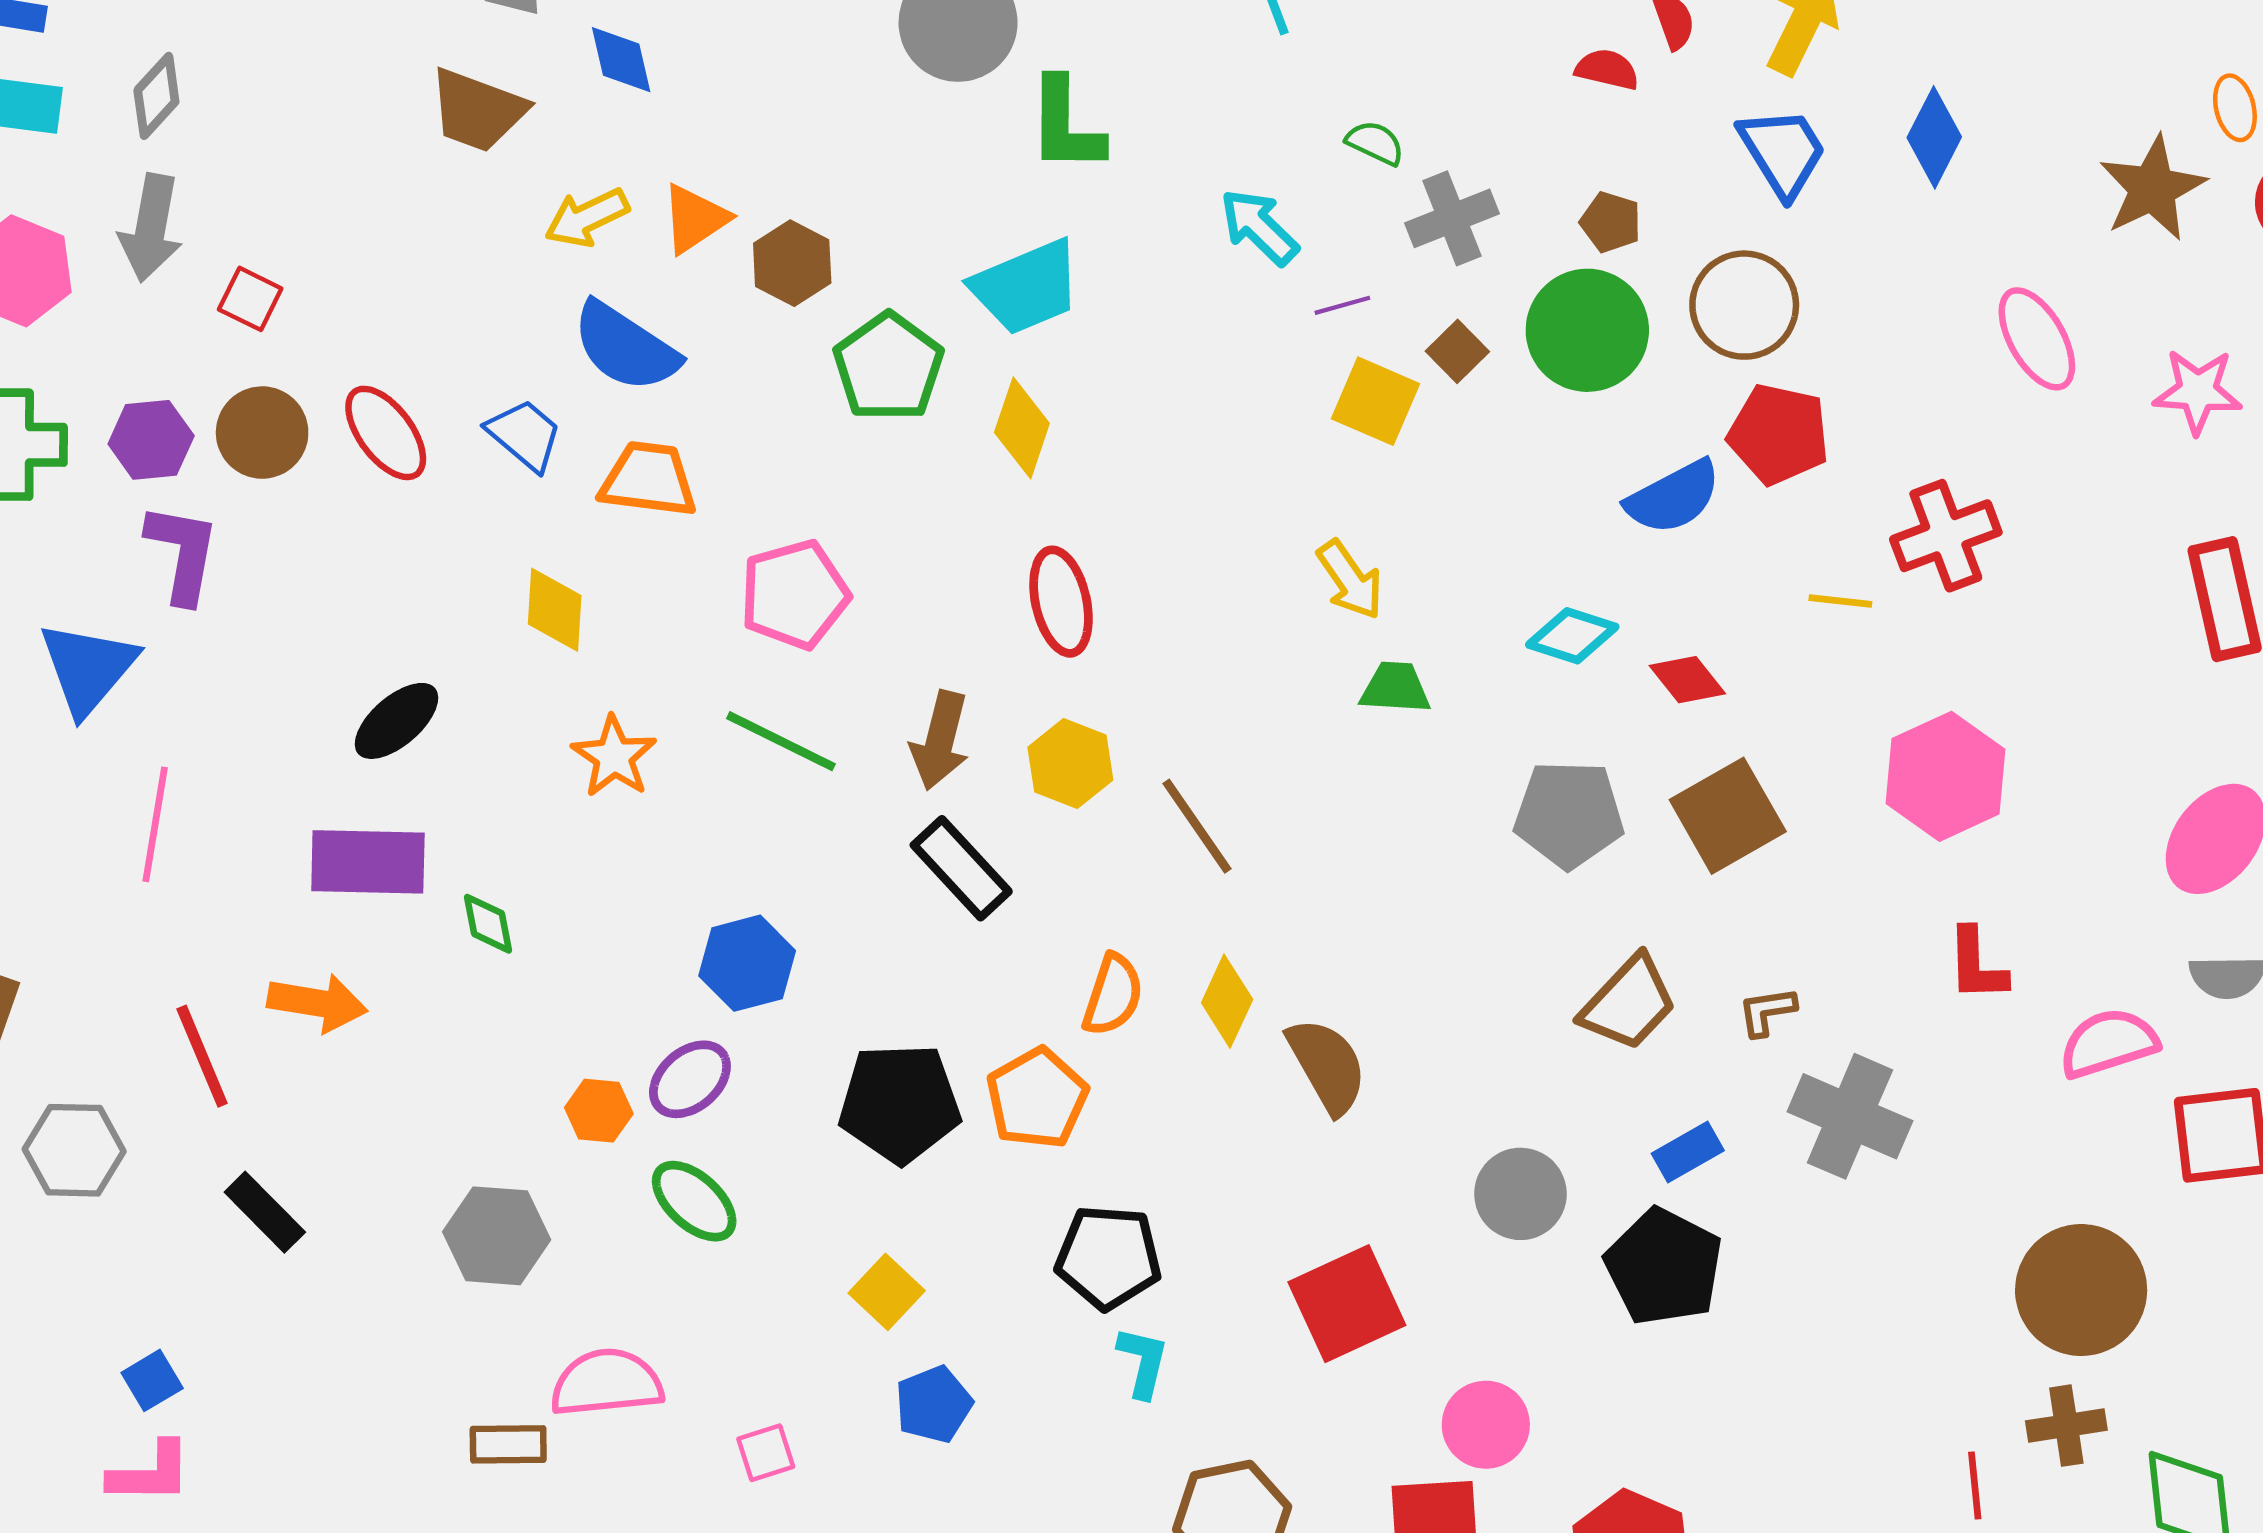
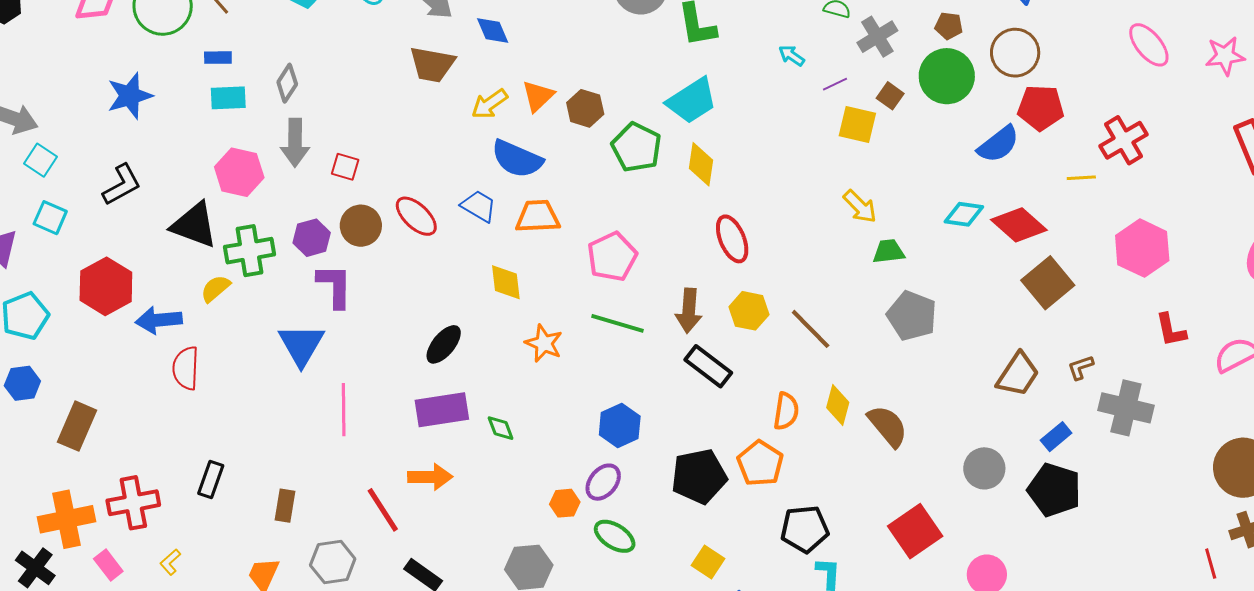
cyan arrow: (1259, 227) -> (792, 56), size x0.7
red diamond: (1687, 680) -> (1019, 225), size x1.6
gray pentagon: (1569, 814) -> (912, 316), moved, turned 30

